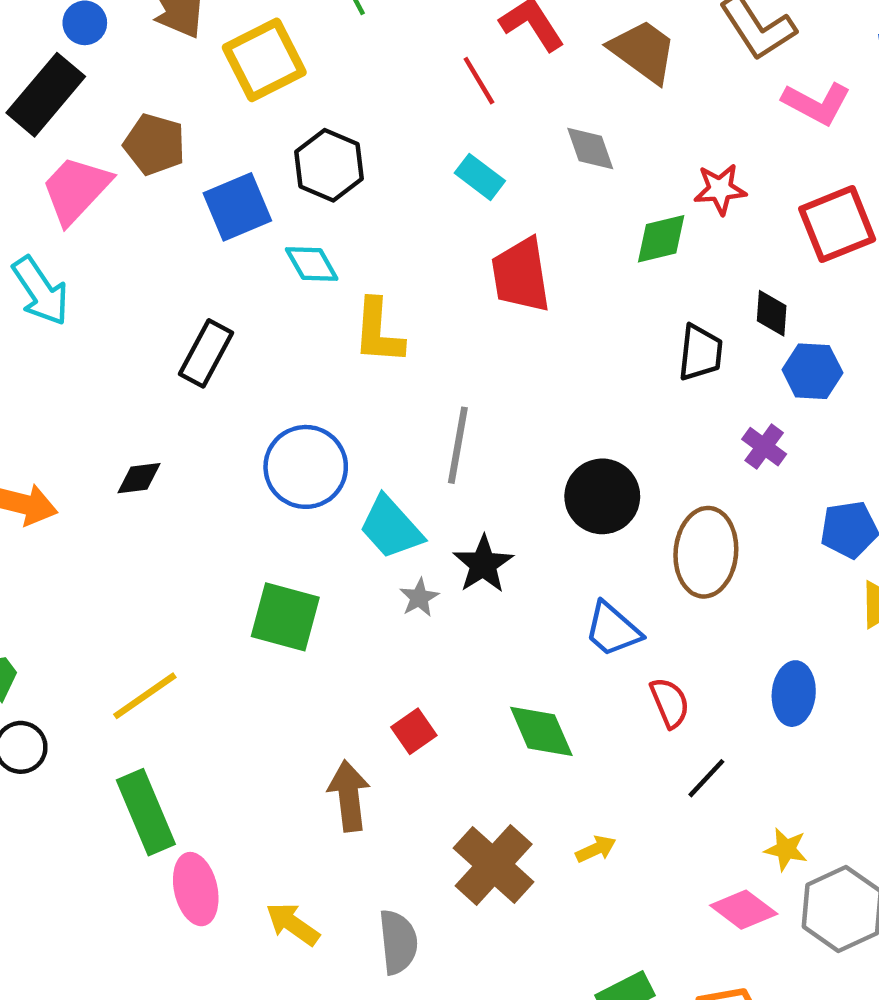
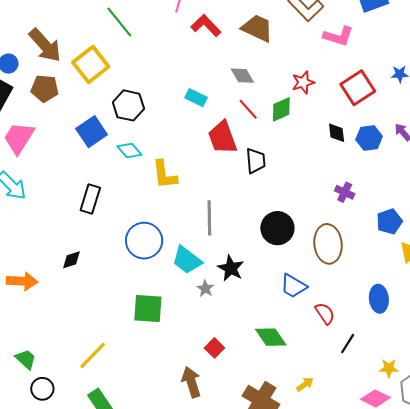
red line: (479, 81) -> (248, 109), moved
brown pentagon: (155, 144) -> (45, 89), moved
black trapezoid: (700, 353) -> (256, 161), moved
blue hexagon: (812, 371) -> (369, 138), moved

